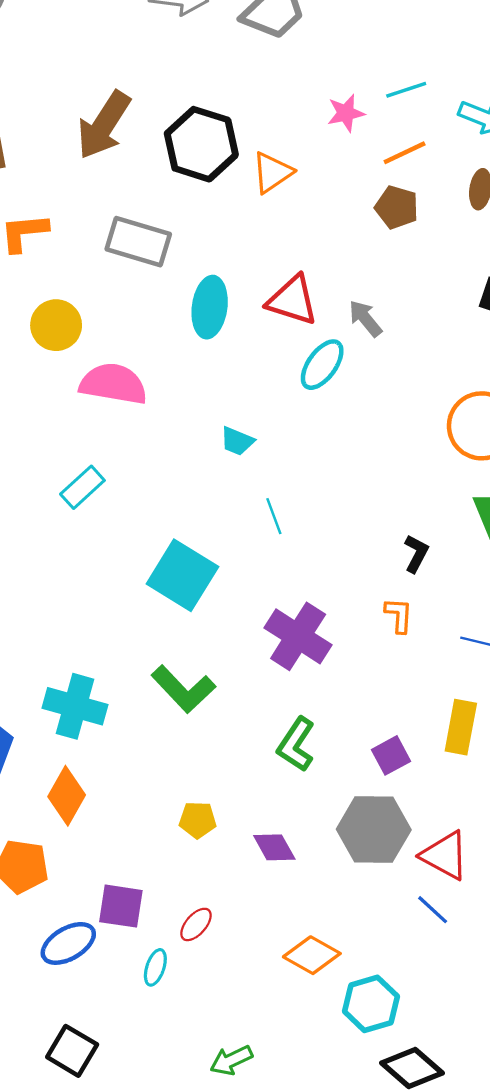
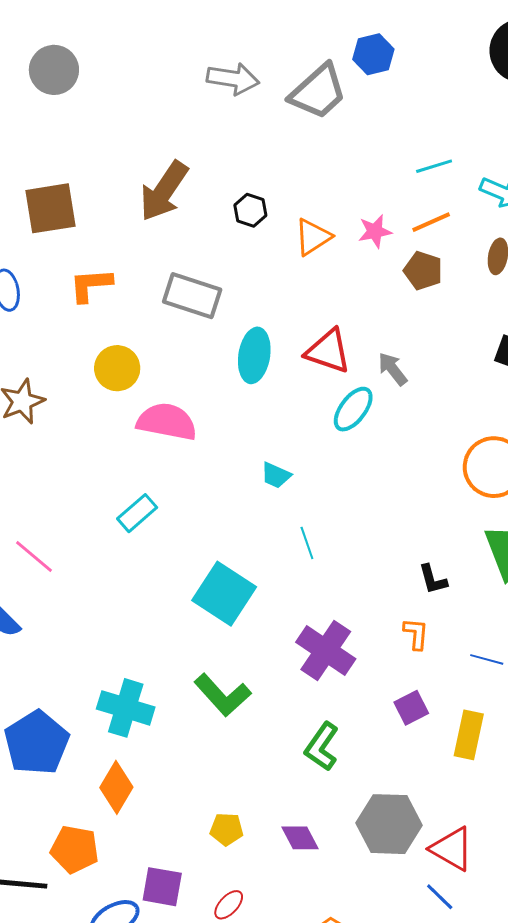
pink star: (346, 113) -> (375, 231), moved
black hexagon: (201, 144) -> (250, 210), size x0.5
black L-shape: (416, 554) -> (433, 579), turned 136
purple square: (391, 755) -> (411, 708), moved
yellow pentagon: (198, 820) -> (227, 829), moved

